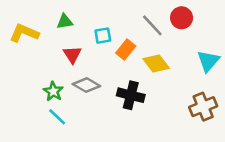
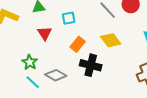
orange rectangle: (126, 50) -> (78, 44), moved
gray diamond: (86, 85) -> (56, 75), moved

